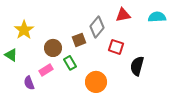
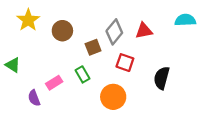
red triangle: (123, 15) -> (144, 31), moved
yellow star: (24, 30) -> (28, 20), moved
red square: (116, 47) -> (125, 63), moved
brown circle: (53, 48) -> (62, 31), moved

